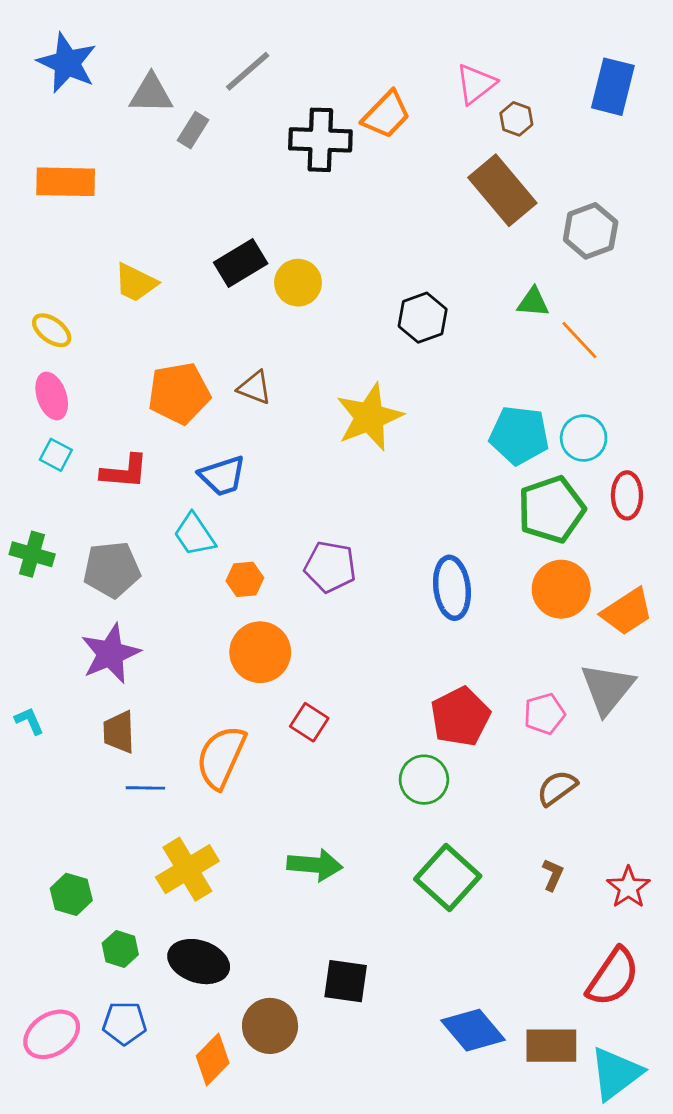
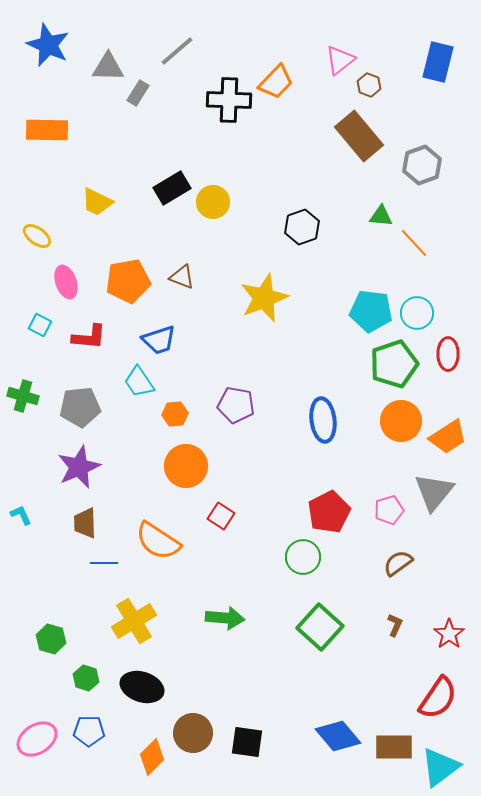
pink ellipse: (52, 396) -> (66, 282), moved
orange semicircle: (221, 757) -> (158, 541), turned -81
black square: (346, 981) -> (247, 742), moved

